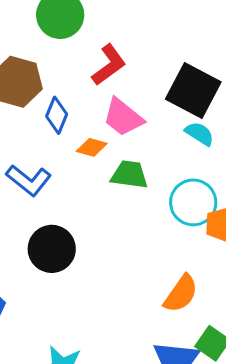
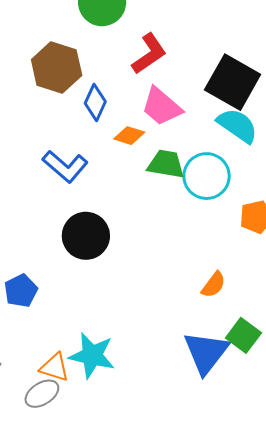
cyan semicircle: (200, 134) -> (237, 125), size x1.4
cyan circle: (193, 202) -> (207, 176), moved
orange semicircle: (181, 294) -> (214, 285), size x0.7

